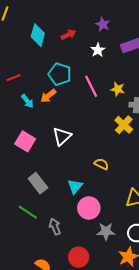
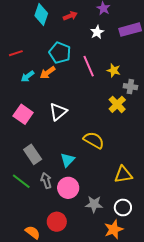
cyan arrow: (27, 101) -> (28, 76), turned 88
yellow semicircle: (101, 164) -> (94, 140), size x1.5
pink circle: (89, 208) -> (68, 188), moved
gray arrow: (55, 227) -> (46, 181), moved
red circle: (79, 257) -> (57, 222), moved

